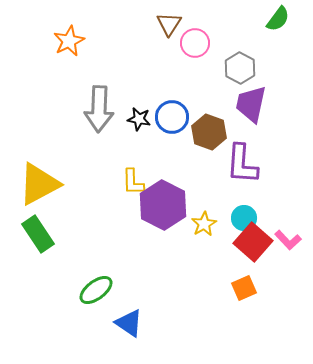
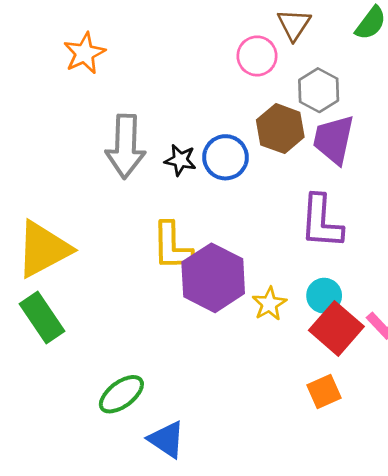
brown triangle: (169, 24) -> (294, 24), moved
brown hexagon: (209, 132) -> (280, 129), moved
yellow L-shape: (133, 182) -> (172, 246), size x1.4

